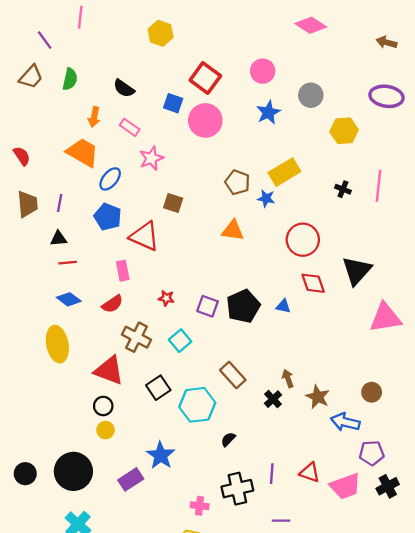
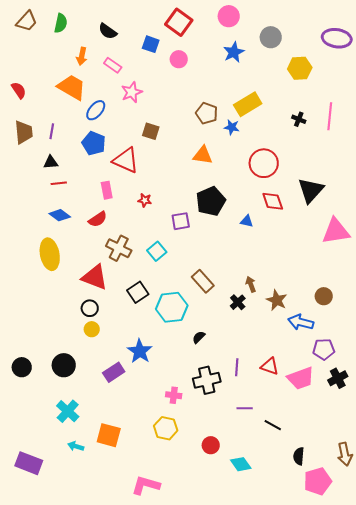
pink circle: (205, 120) -> (179, 59), size x0.6
red star: (166, 298) -> (145, 200), moved
purple square: (208, 306) -> (181, 221), turned -30
black pentagon: (243, 306) -> (211, 201), moved
black circle: (73, 471) -> (64, 365), size x0.7

